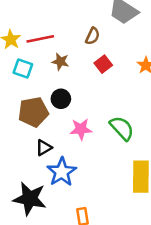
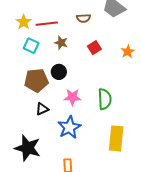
brown semicircle: (93, 36) -> (84, 18), moved, turned 56
green semicircle: (122, 128) -> (105, 99), turned 35
blue star: (62, 172) -> (69, 127), moved

